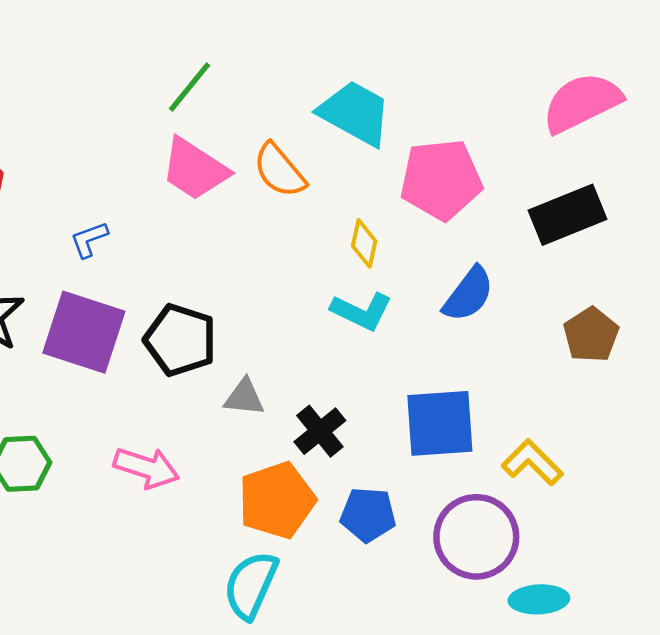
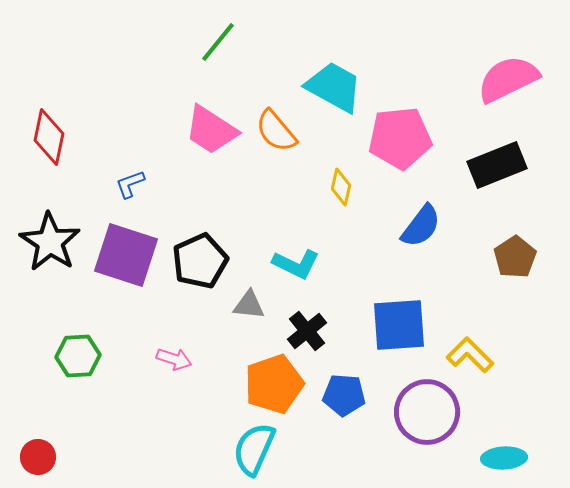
green line: (189, 87) -> (218, 42), moved
cyan L-shape: (362, 311) -> (296, 264), moved
black pentagon: (180, 340) -> (200, 261), turned 30
pink arrow: (146, 468) -> (174, 359), size x0.7
cyan ellipse: (539, 599) -> (504, 458), moved

